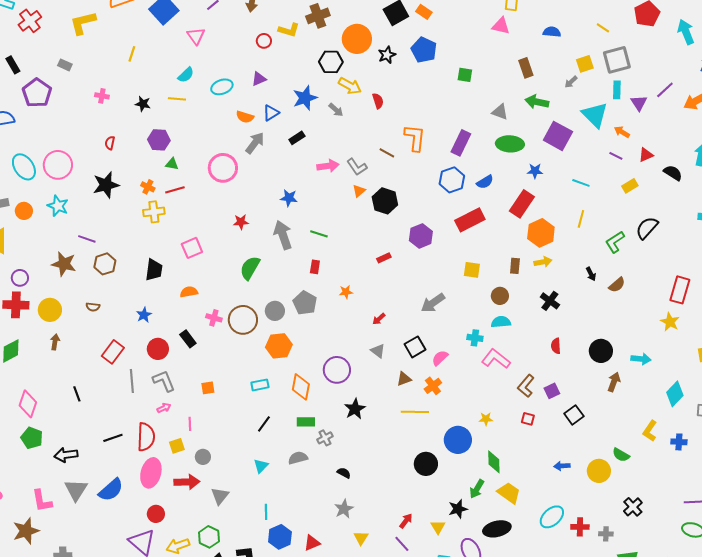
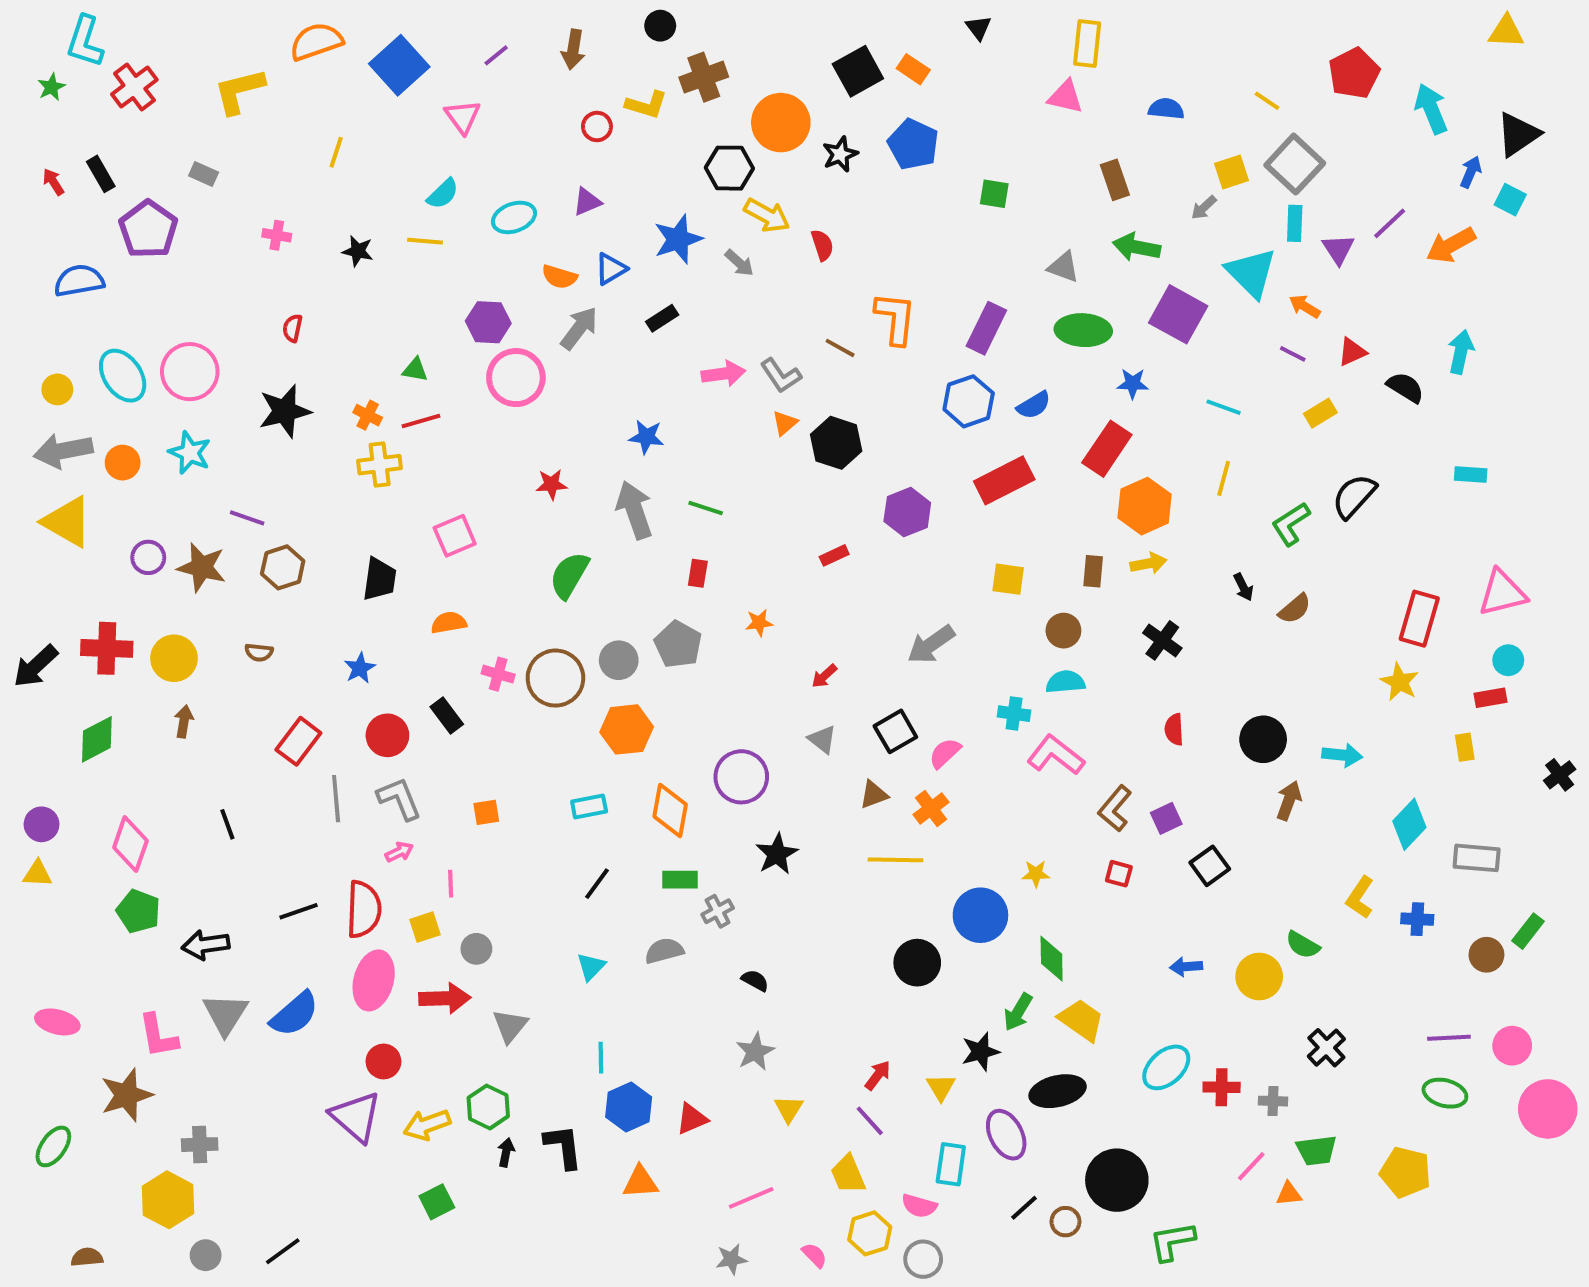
gray square: (617, 60) -> (1295, 164), turned -32
purple hexagon: (159, 140) -> (488, 322), moved
purple circle: (20, 278) -> (148, 557), moved

